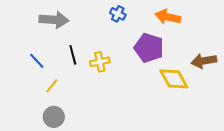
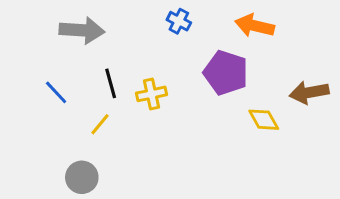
yellow diamond: (174, 79) -> (264, 120), size x0.7
yellow line: (52, 86) -> (100, 124), moved

